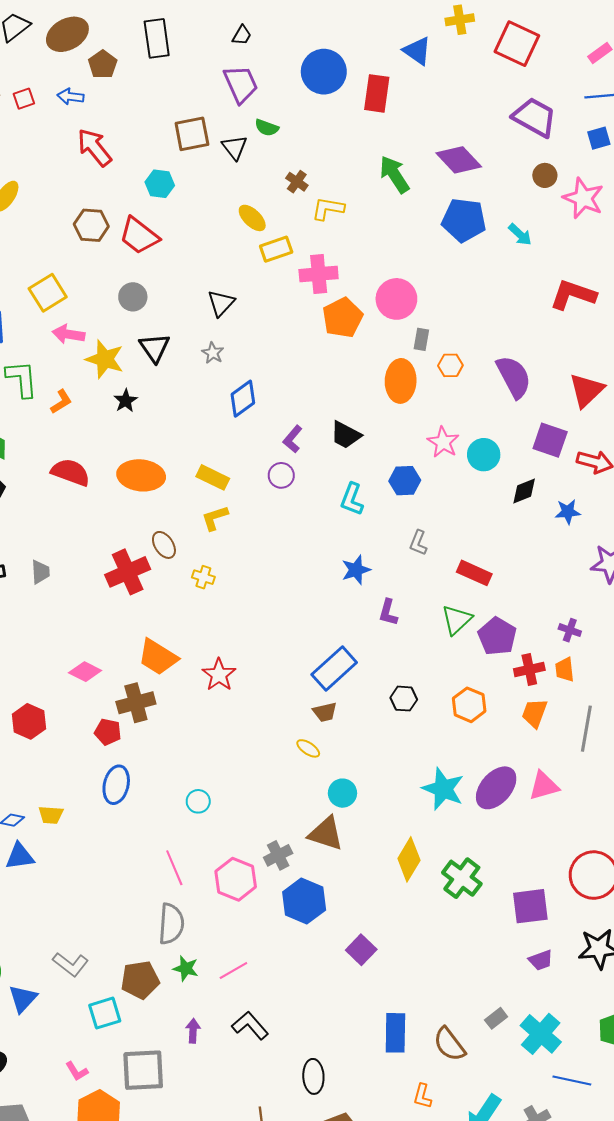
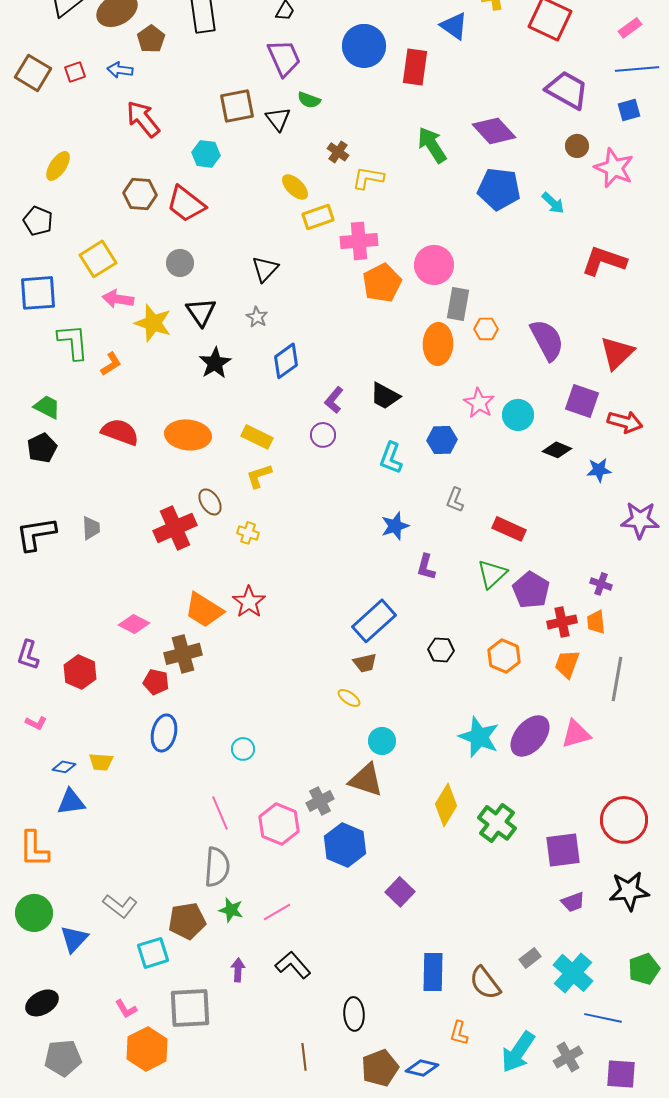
gray rectangle: (421, 339) -> (458, 304), size x1.5
black star: (126, 401) -> (215, 363), moved, size x1.4
black diamond: (524, 491) -> (557, 450), turned 44
red star: (219, 675) -> (249, 602), moved

